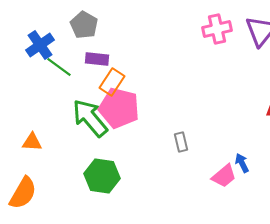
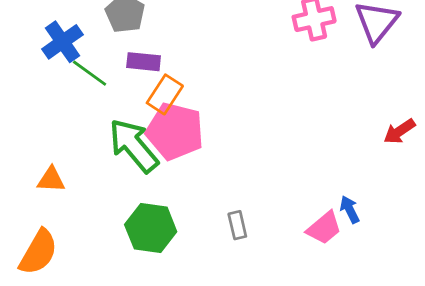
gray rectangle: (181, 142) -> (237, 225), moved

